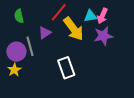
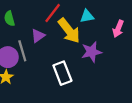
pink arrow: (102, 16) -> (118, 29), moved
purple star: (103, 36) -> (92, 52), moved

